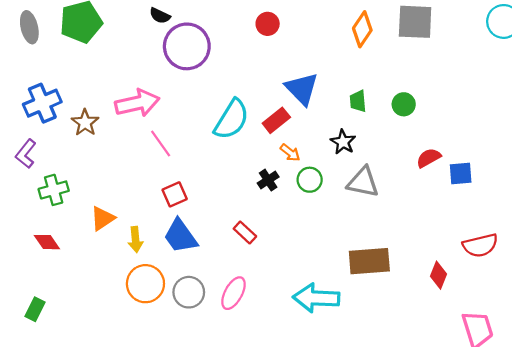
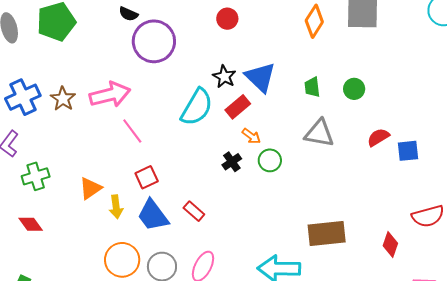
brown star: (85, 123) -> (63, 99), moved
black star: (343, 142) -> (224, 77), moved
gray triangle: (363, 182) -> (319, 133), moved
orange triangle: (103, 218) -> (90, 188), moved
red rectangle: (245, 232) -> (194, 211), moved
yellow arrow: (135, 240) -> (116, 207), moved

